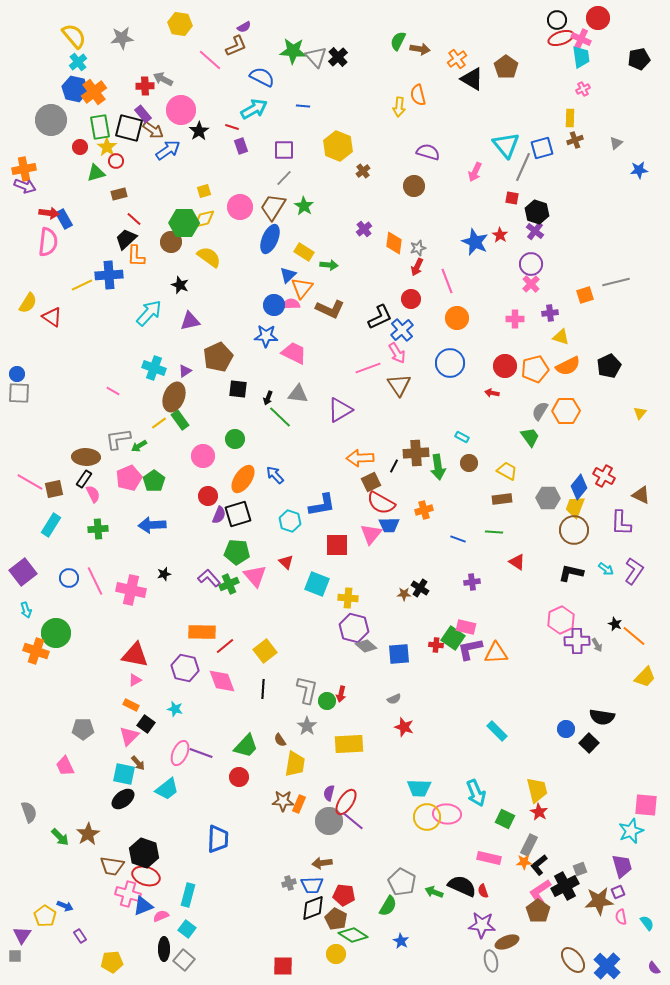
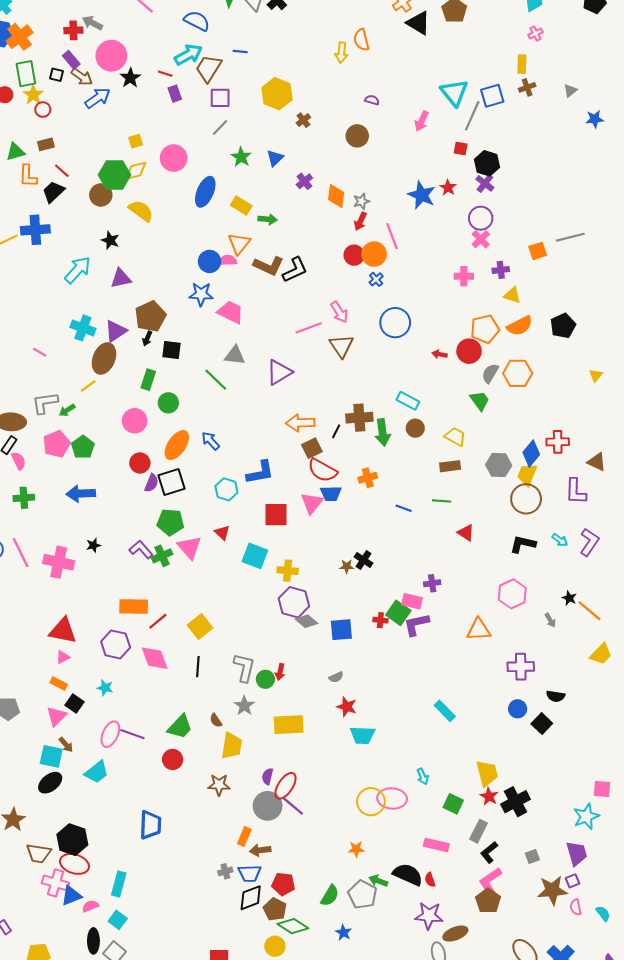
black square: (129, 128) -> (57, 75), size x0.5
purple semicircle: (428, 152) -> (372, 100), size x0.6
green triangle: (96, 173) -> (15, 152), moved
brown trapezoid: (273, 207) -> (208, 68), moved
orange L-shape: (136, 256) -> (28, 176), moved
blue triangle: (288, 275) -> (275, 158), moved
black L-shape: (380, 317) -> (295, 270), moved
orange circle: (457, 318) -> (374, 254), moved
blue cross: (402, 330) -> (376, 279), moved, size x0.6
red circle: (505, 366) -> (469, 351), moved
purple triangle: (185, 371) -> (116, 331), size x1.6
black arrow: (268, 398) -> (147, 338), moved
green rectangle: (180, 420) -> (148, 380), moved, turned 54
cyan rectangle: (462, 437) -> (408, 401), size x1.5
red cross: (604, 476) -> (558, 442), turned -30
purple cross: (472, 582) -> (432, 583), moved
purple cross: (577, 641) -> (521, 667), moved
orange triangle: (496, 653) -> (479, 630), moved
black semicircle: (602, 717) -> (556, 696), size x0.7
cyan trapezoid: (419, 788) -> (362, 735), moved
cyan arrow: (476, 793) -> (423, 776), size x0.6
orange rectangle: (299, 804) -> (244, 836), moved
pink square: (646, 805) -> (602, 789), size x0.7
orange star: (524, 862) -> (356, 849), moved
gray pentagon: (402, 882) -> (362, 895), moved
black cross: (565, 886) -> (515, 802), moved

